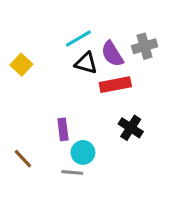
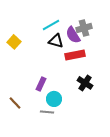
gray cross: (145, 46) -> (84, 28), moved
purple rectangle: (63, 129) -> (41, 84), turned 32

